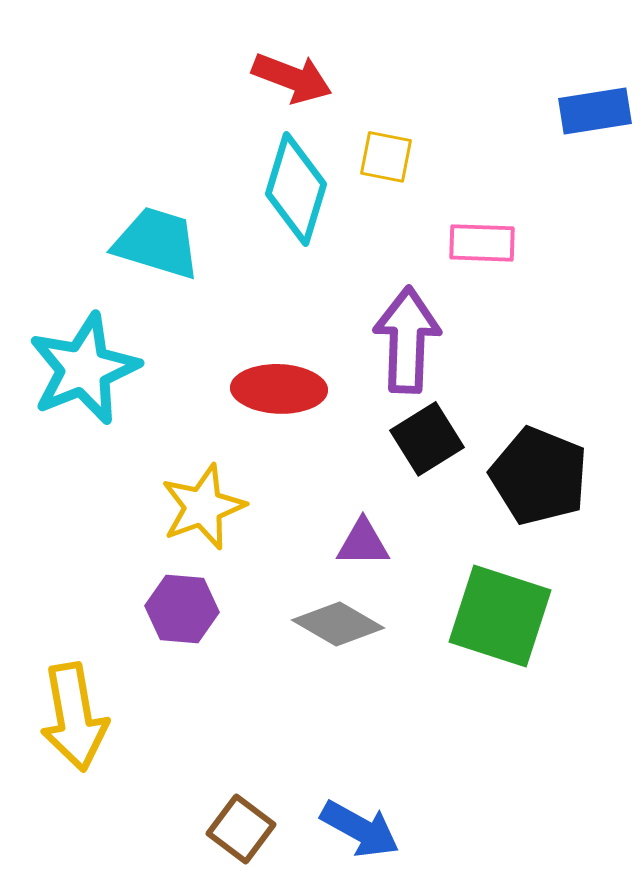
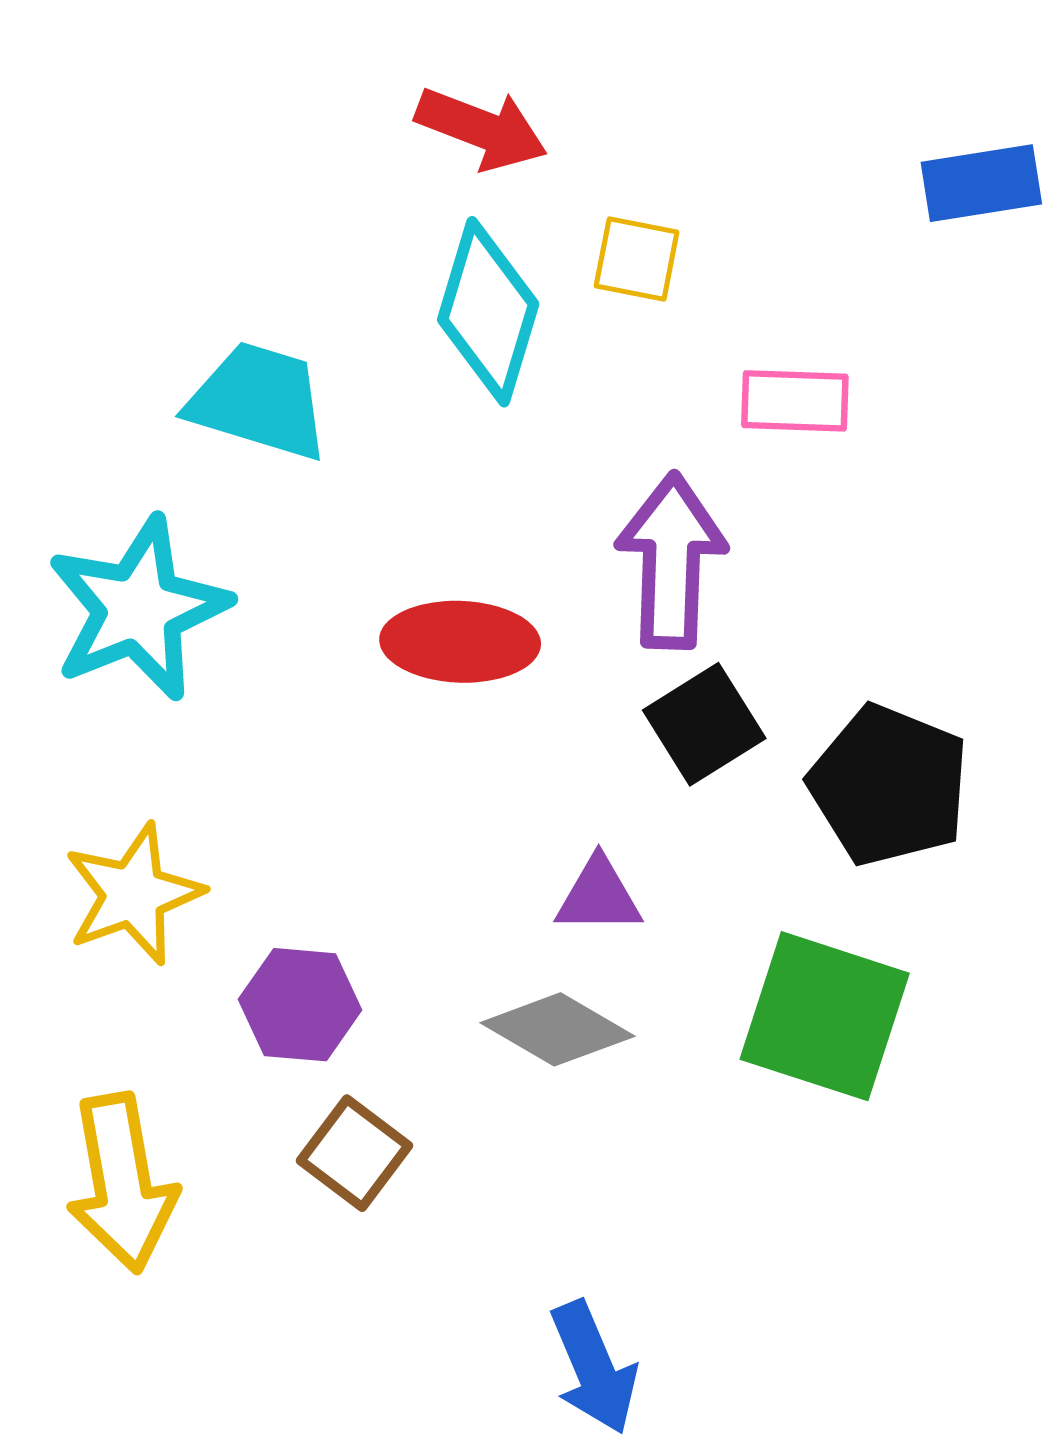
yellow star: (203, 507) -> (133, 894), moved
brown square: (241, 829) -> (354, 1153), moved
blue arrow: (360, 829) -> (594, 1368), turned 38

